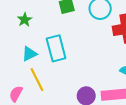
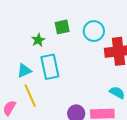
green star: (25, 20) -> (38, 40), moved

